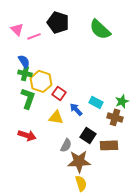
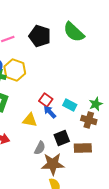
black pentagon: (58, 22) -> (40, 36), moved
yellow hexagon: (41, 81) -> (15, 70), moved
red square: (59, 93) -> (46, 100), moved
black square: (88, 135) -> (62, 138), turned 35

